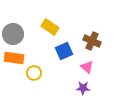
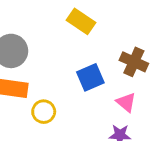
yellow rectangle: (50, 27) -> (81, 21), moved

